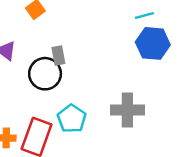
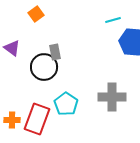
cyan line: (144, 16) -> (113, 20), moved

